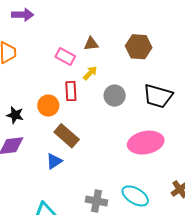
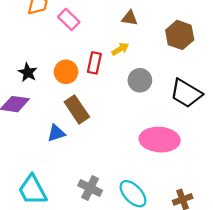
pink rectangle: (65, 56) -> (69, 19), moved

